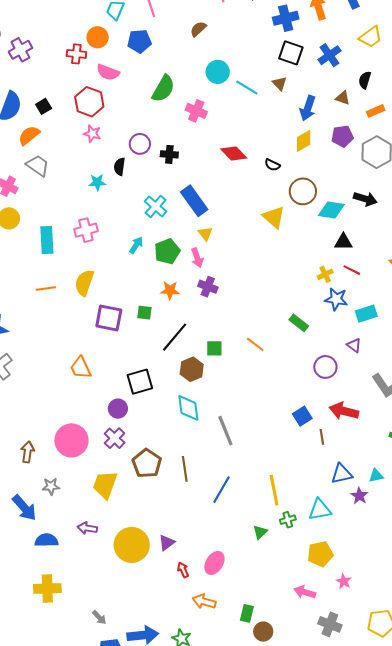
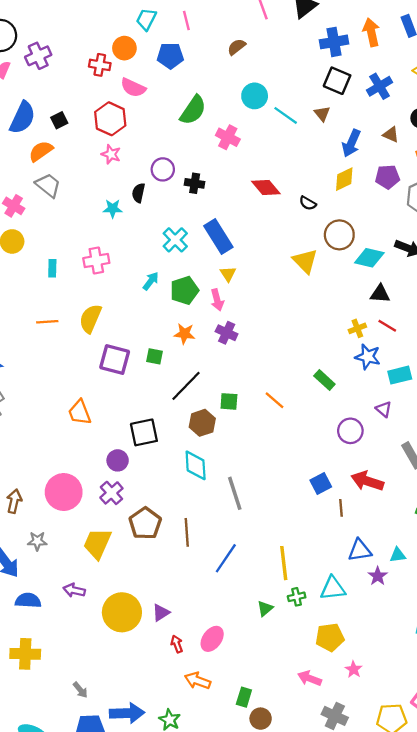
cyan rectangle: (47, 240) -> (52, 268), size x0.6

